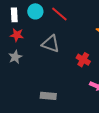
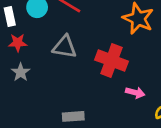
red cross: (83, 60) -> (111, 61), size x1.6

